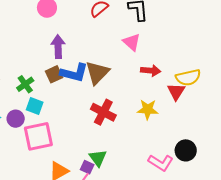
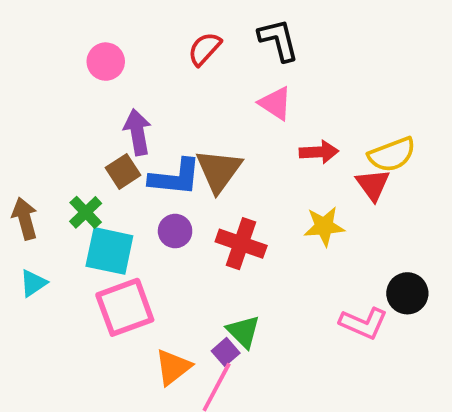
brown square: (54, 74) -> (123, 171), moved
cyan square: (35, 106) -> (109, 251), size x1.5
purple circle: (16, 119) -> (175, 231), moved
purple square: (87, 167) -> (226, 352), turned 32

